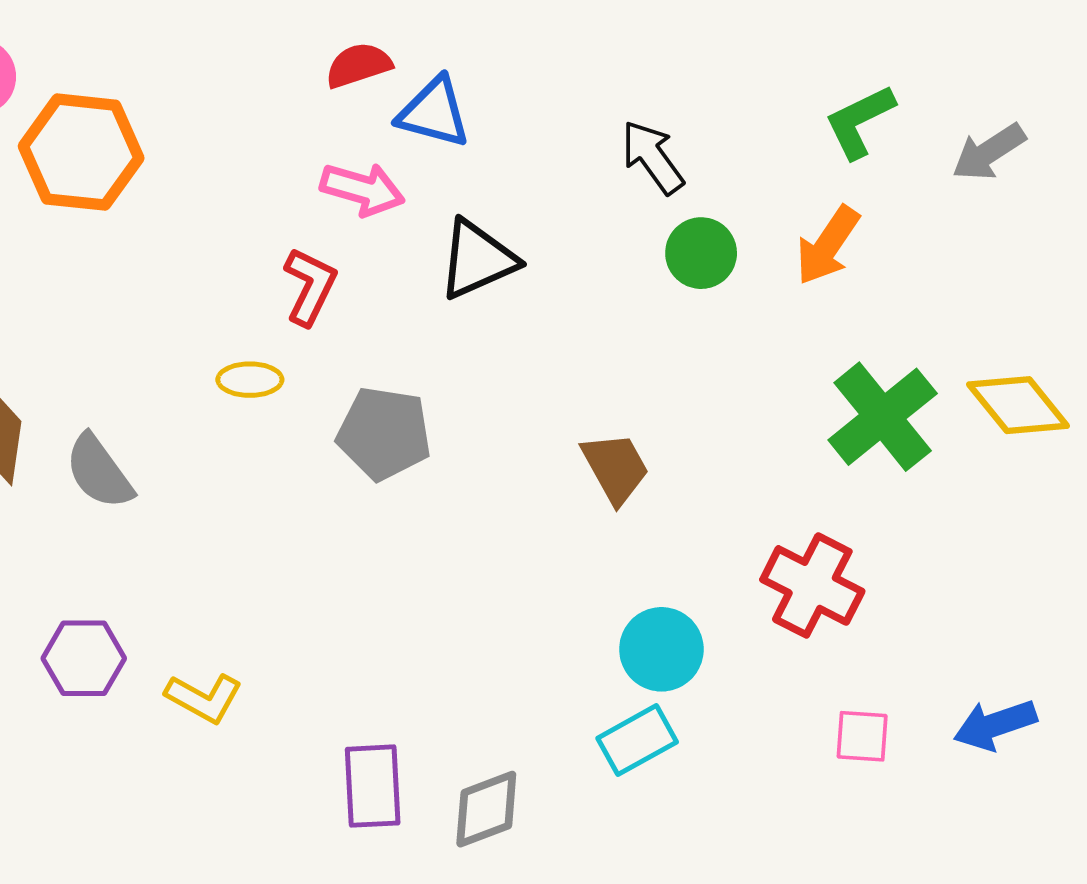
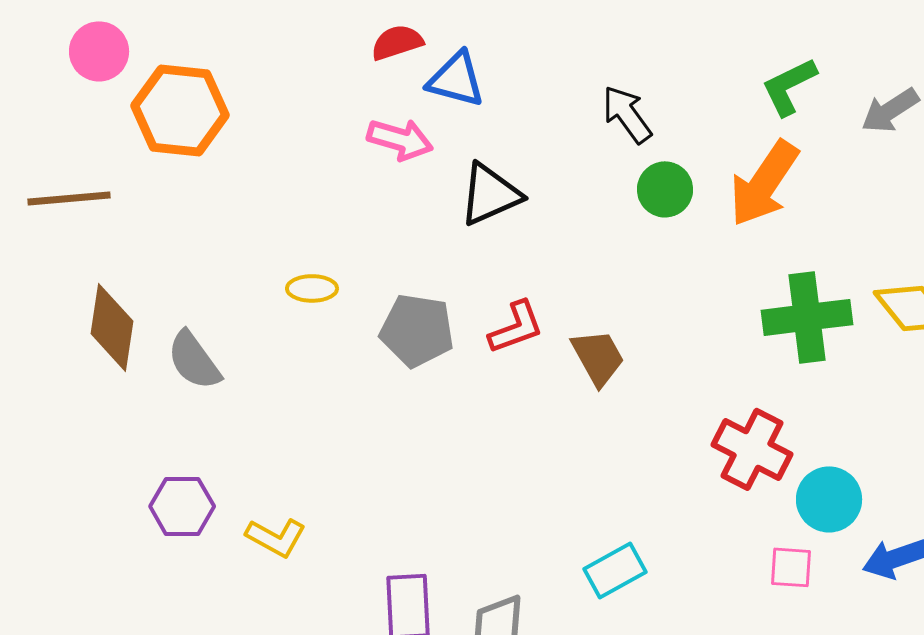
orange arrow: (828, 245) -> (764, 183), size x1.4
red L-shape: (310, 286) -> (516, 327), moved, turned 44
green cross: (883, 417) -> (807, 317), turned 32
cyan circle: (661, 649) -> (829, 499), moved

